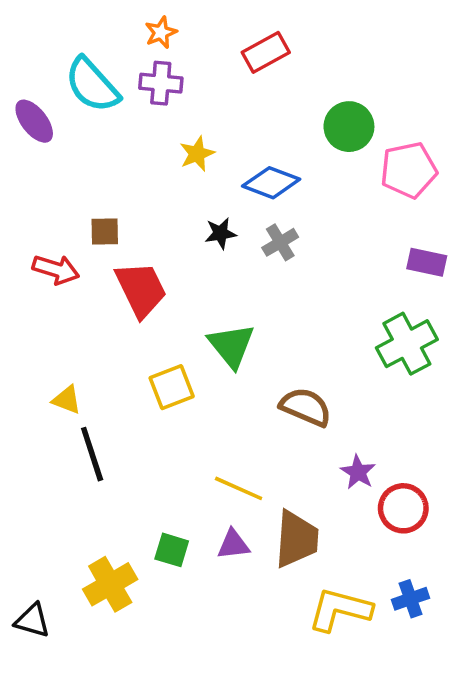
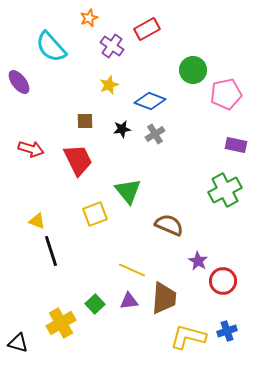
purple cross: (161, 83) -> (112, 46), moved, turned 30
purple ellipse: (34, 121) -> (19, 82), moved
brown square: (105, 231) -> (85, 121), moved
green square: (172, 550) -> (95, 304), turned 30

